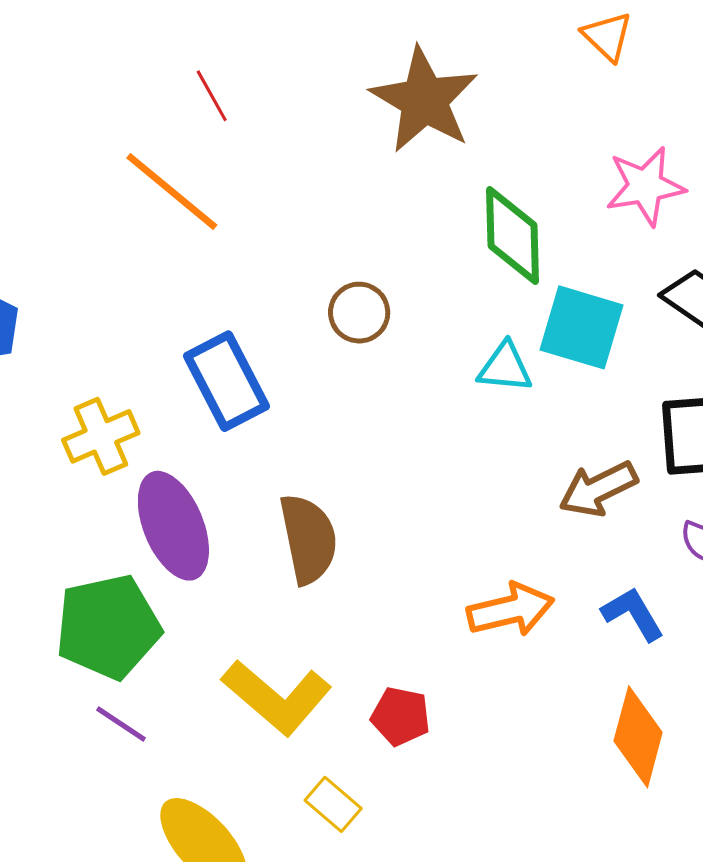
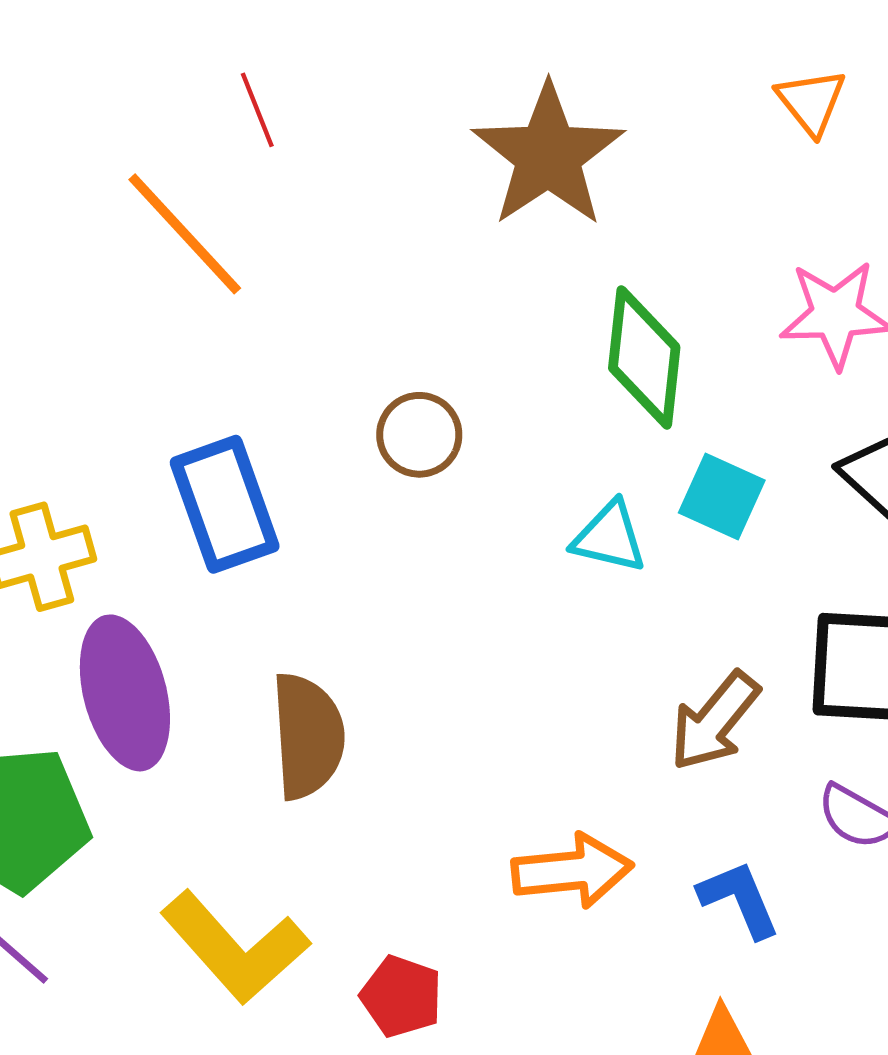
cyan square: (582, 327) -> (722, 496), size x0.7
brown arrow: (598, 489) -> (715, 721), turned -32

